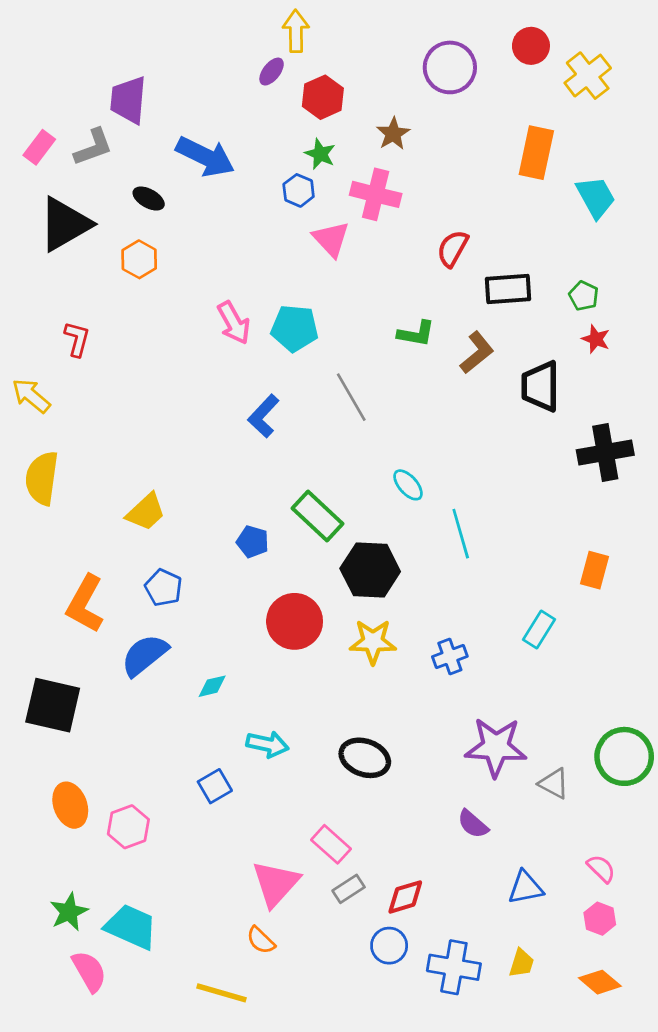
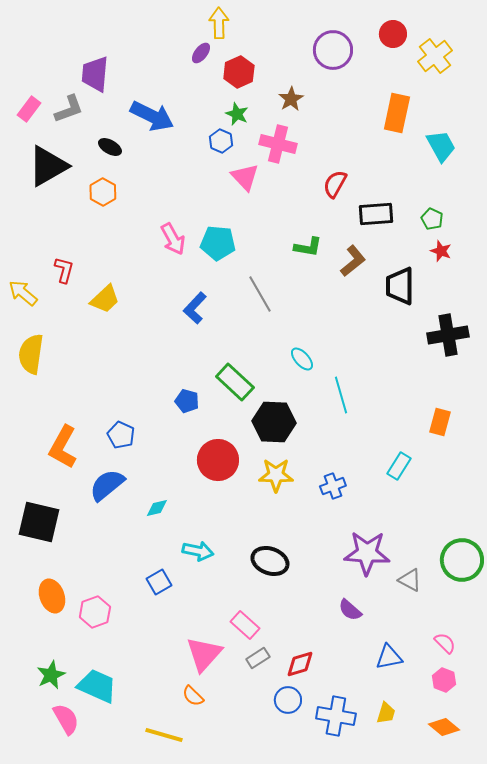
red L-shape: (77, 339) -> (64, 270), moved
yellow trapezoid: (146, 512) -> (105, 299), moved

